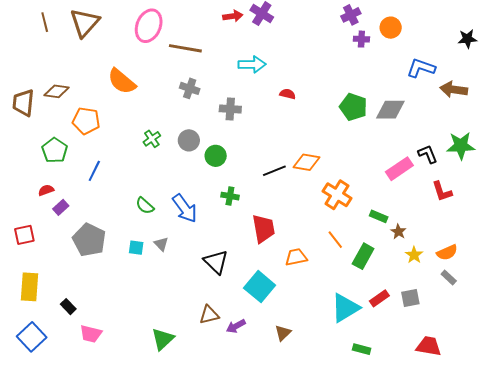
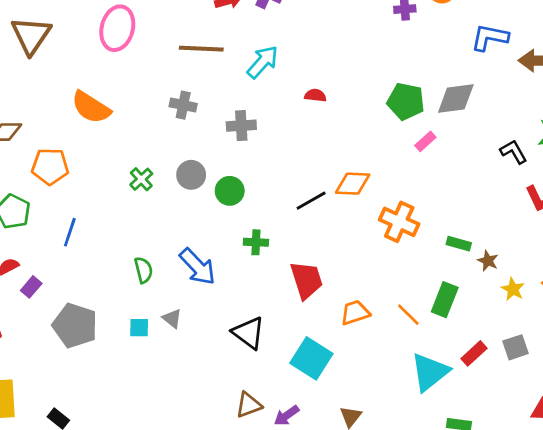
brown line: (185, 48) -> (201, 49), moved
cyan arrow: (252, 64) -> (263, 62), turned -40
pink rectangle: (399, 169) -> (425, 141), moved, size x0.6
green semicircle: (145, 206) -> (143, 270), turned -138
orange line: (335, 240) -> (408, 315), moved

